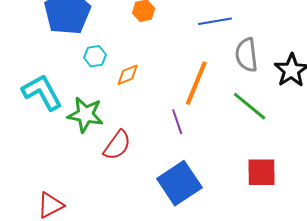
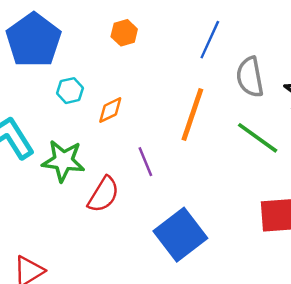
blue line: (215, 21) -> (210, 40), turned -52
purple line: (177, 122) -> (145, 162), moved

